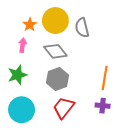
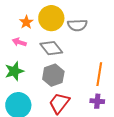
gray semicircle: (82, 28) -> (77, 25), turned -78
pink arrow: (23, 45) -> (19, 42), turned -80

